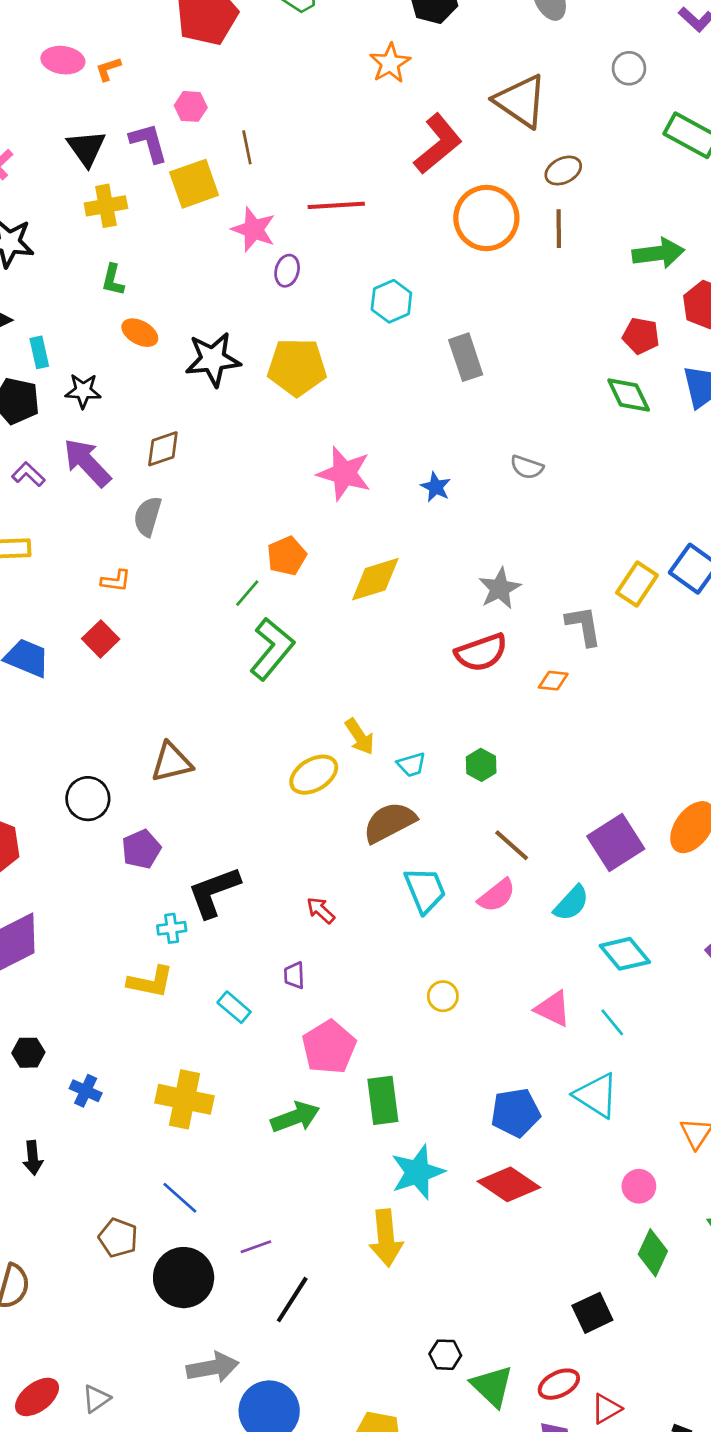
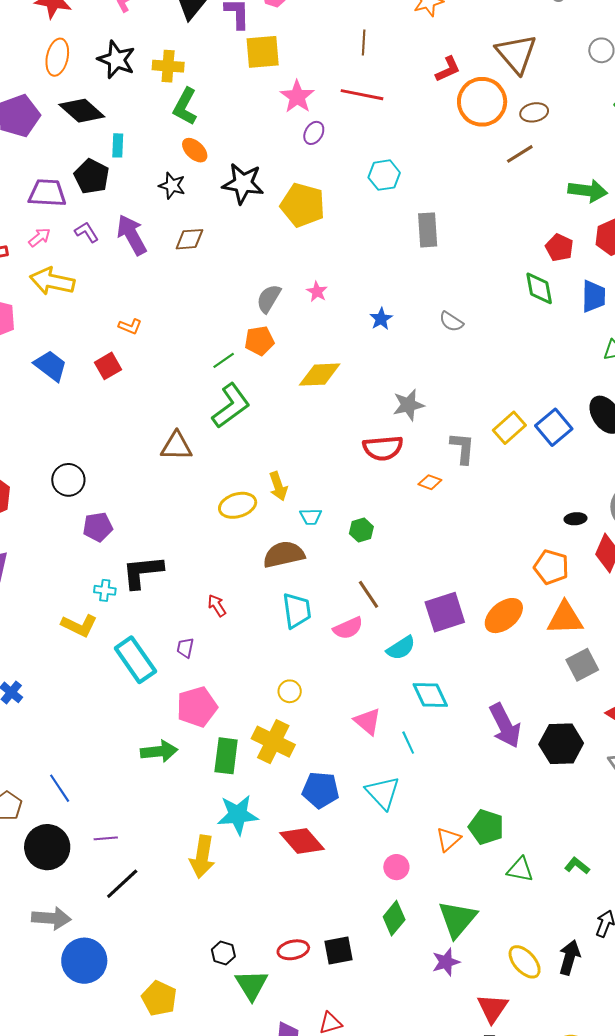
red L-shape: (438, 144) -> (448, 69), size x0.6
brown line: (247, 147) -> (364, 42), moved
yellow cross: (106, 206) -> (168, 66), moved
orange circle: (486, 218) -> (482, 102), moved
brown line: (559, 229) -> (520, 154), turned 44
green L-shape: (113, 280) -> (185, 107), size x1.5
black star: (83, 391) -> (172, 186), moved
pink star: (344, 473) -> (317, 292), size x0.5
gray semicircle: (148, 516) -> (269, 299), moved
brown triangle: (172, 762) -> (176, 446), moved
cyan rectangle: (234, 1007) -> (135, 660), size x1.8
yellow cross: (184, 1099) -> (273, 742), moved
red ellipse: (559, 1384) -> (293, 950), moved

